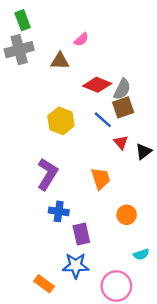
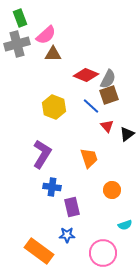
pink semicircle: (81, 39) -> (46, 35), moved, size x1.5
blue star: (76, 266) -> (67, 235), size x0.7
orange rectangle: (44, 284) -> (39, 251), size x1.6

